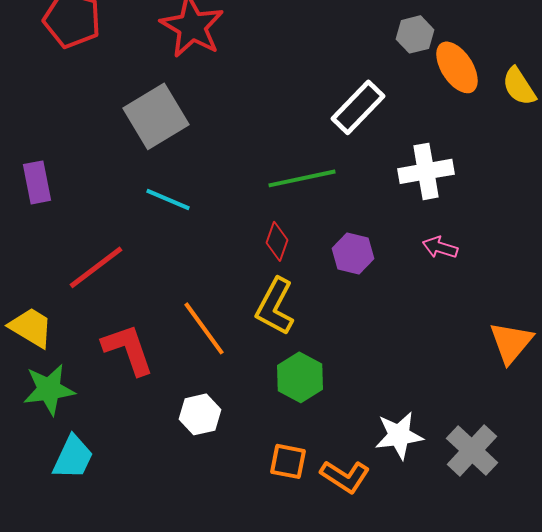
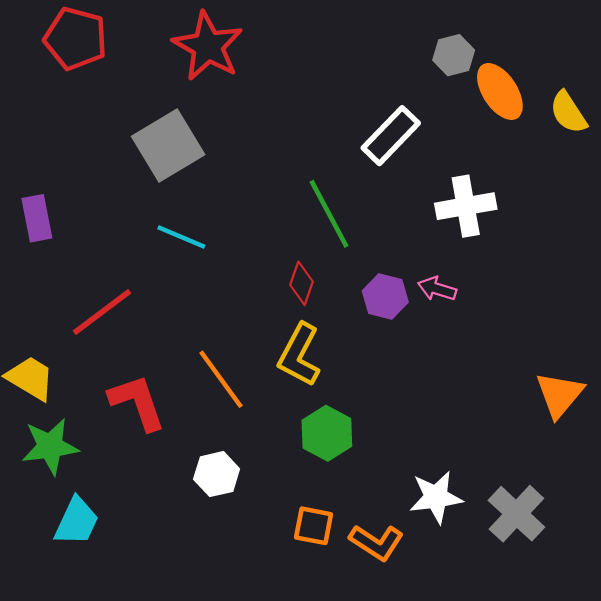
green line: (302, 178) -> (329, 214), turned 74
pink arrow: (440, 247) -> (437, 289), moved

